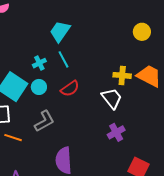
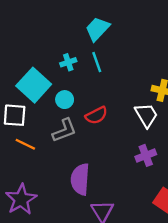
cyan circle: (39, 87) -> (65, 100), moved
red semicircle: (70, 89) -> (96, 115), moved

